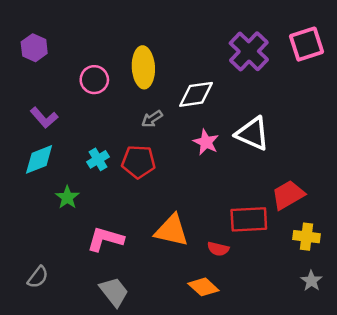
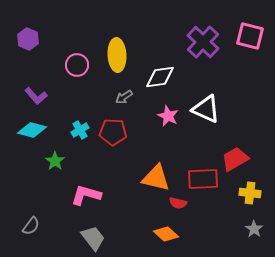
pink square: (306, 44) -> (250, 36), turned 32
cyan diamond: (39, 159) -> (32, 130), turned 36
orange triangle: (172, 230) -> (156, 178), moved

